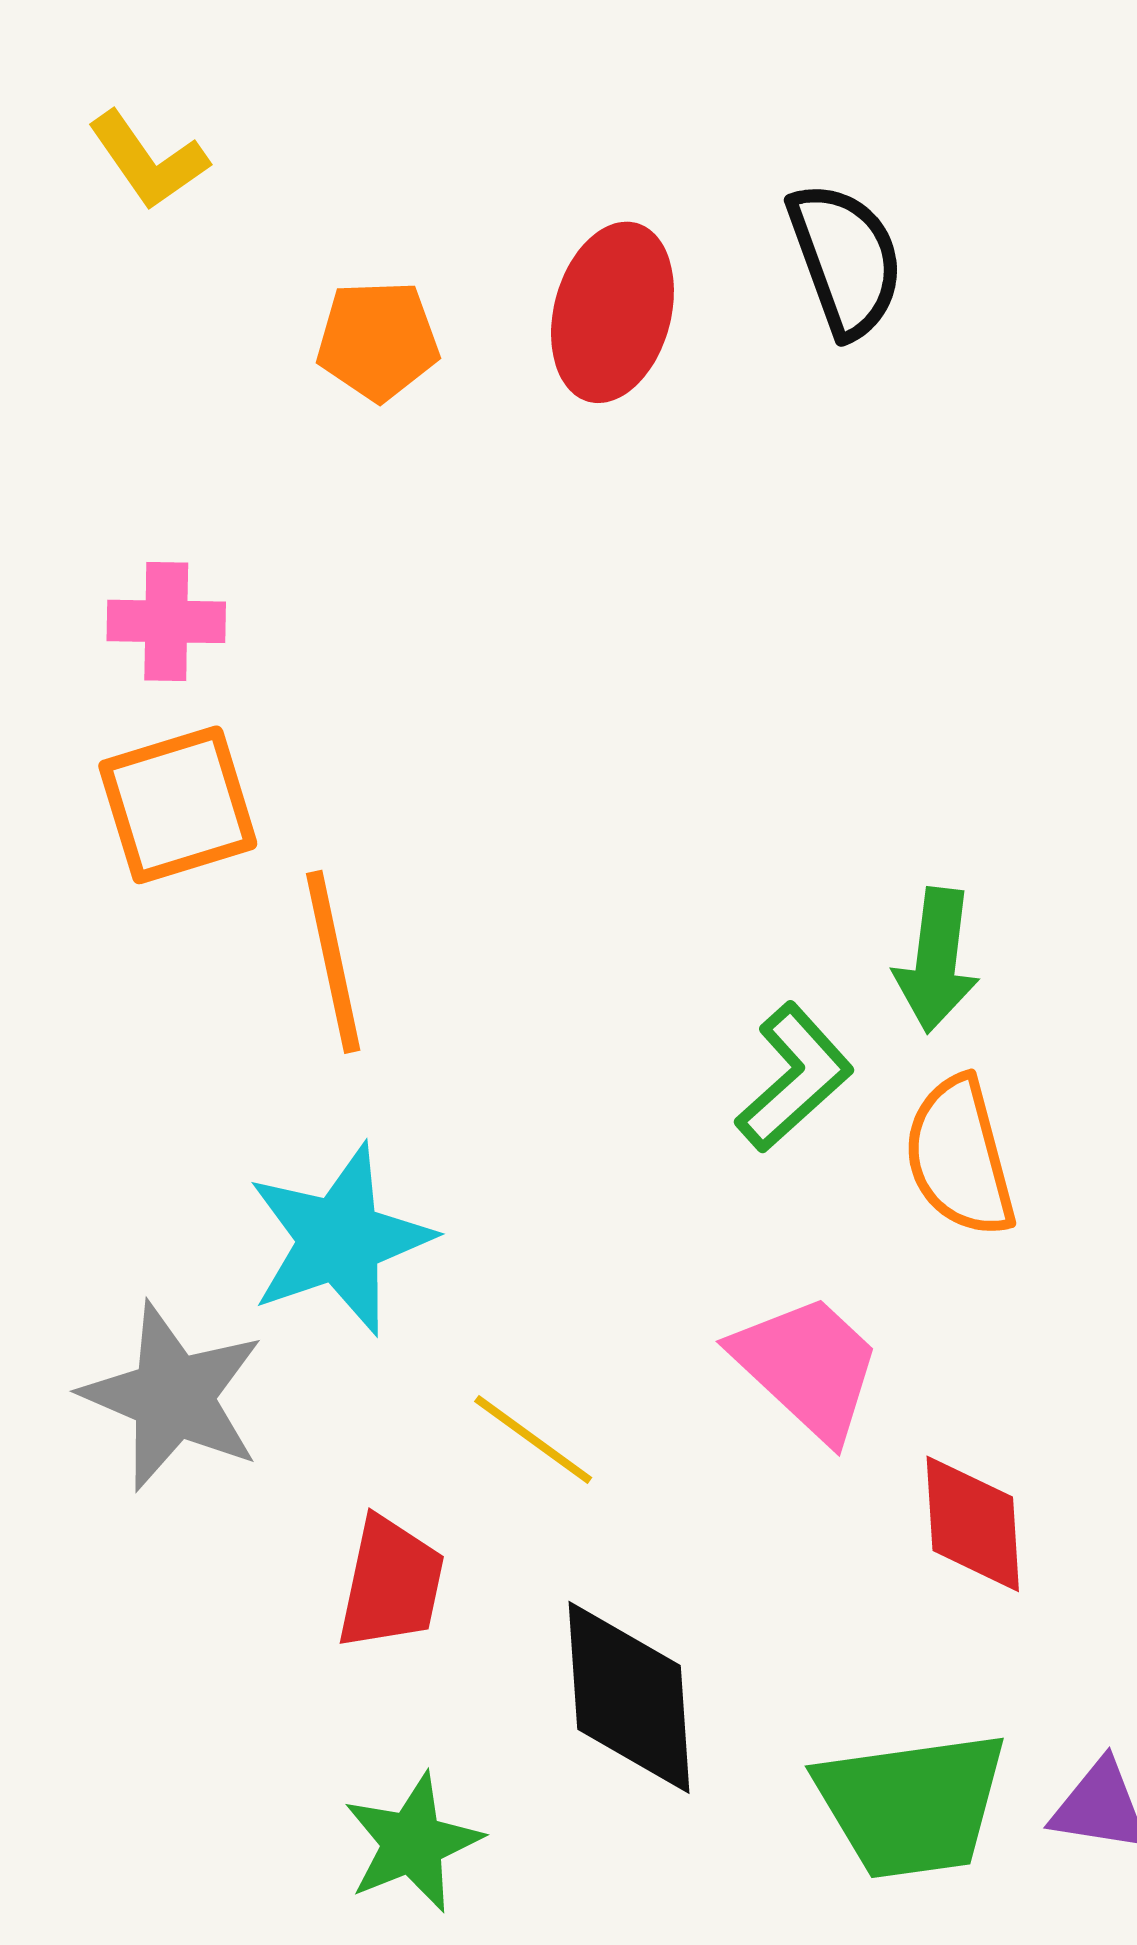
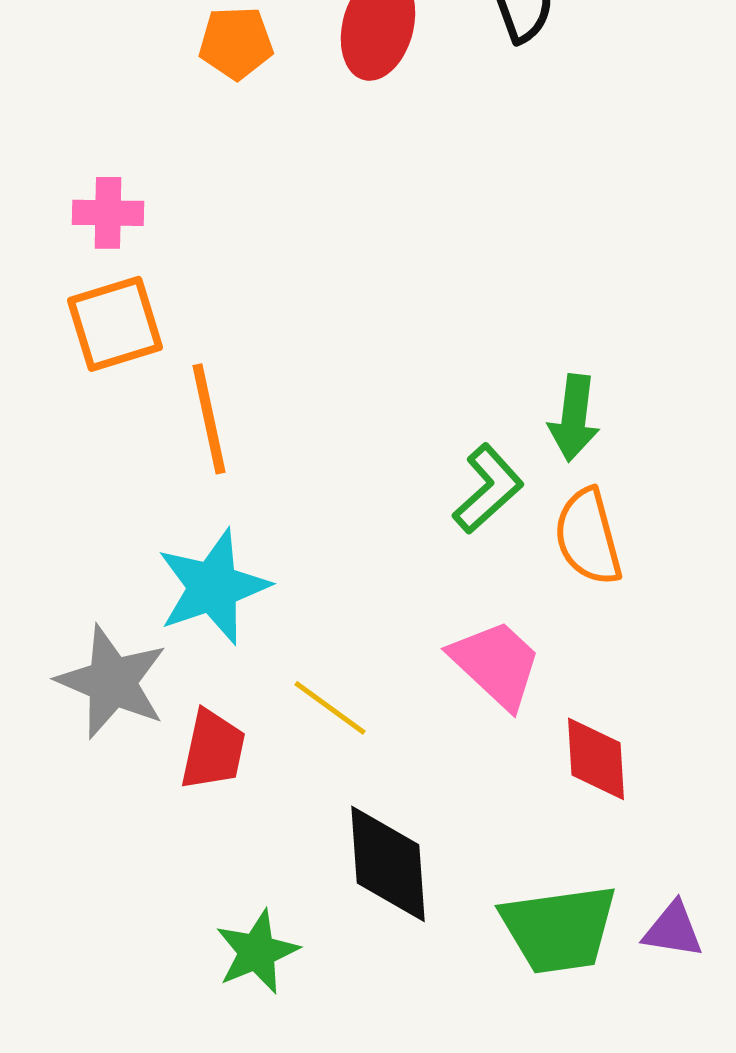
red trapezoid: (391, 1583) -> (213, 750), moved

